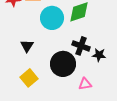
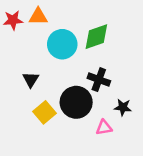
black star: (99, 55) -> (123, 107), moved
yellow square: (29, 78) -> (45, 112), moved

